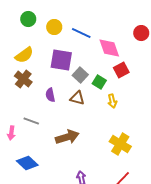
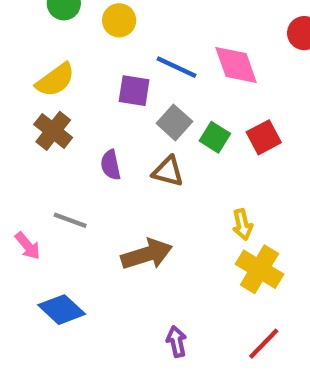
blue line: (81, 33) -> (177, 67), moved
purple square: (61, 60) -> (134, 91), size x0.7
red square: (121, 70) -> (264, 137), moved
yellow arrow: (112, 101) -> (242, 225), moved
pink arrow: (11, 133) -> (28, 246), turned -48

